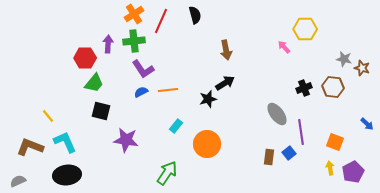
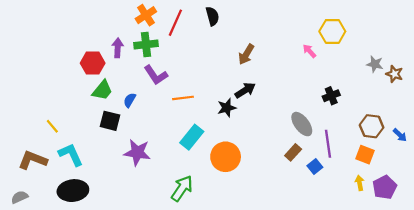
brown arrow: (226, 50) -> (246, 54), turned 42
brown hexagon: (333, 87) -> (372, 126), moved
blue semicircle: (141, 92) -> (130, 100), moved, turned -32
cyan rectangle: (176, 126) -> (192, 137), size x1.6
brown rectangle: (269, 157) -> (293, 152), moved, turned 35

